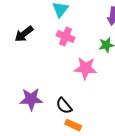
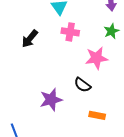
black semicircle: (64, 106) -> (82, 85), moved

